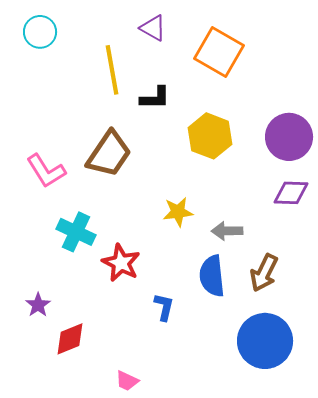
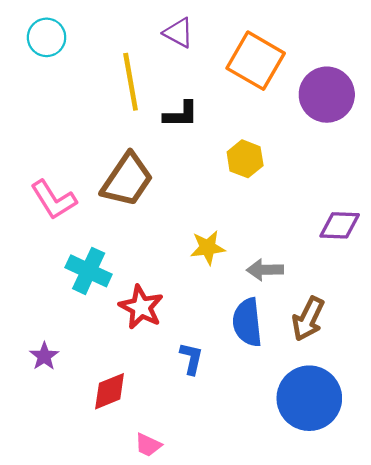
yellow hexagon: (210, 136) -> (245, 159), size x0.7
purple circle: (289, 137) -> (327, 95), moved
red diamond: (70, 339) -> (110, 391), moved

